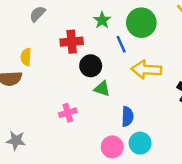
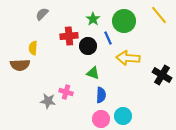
black circle: (91, 66) -> (88, 46), moved
pink cross: (68, 113) -> (66, 92), turned 32
blue semicircle: (127, 116) -> (101, 95), moved
gray star: (16, 141) -> (48, 101), moved

